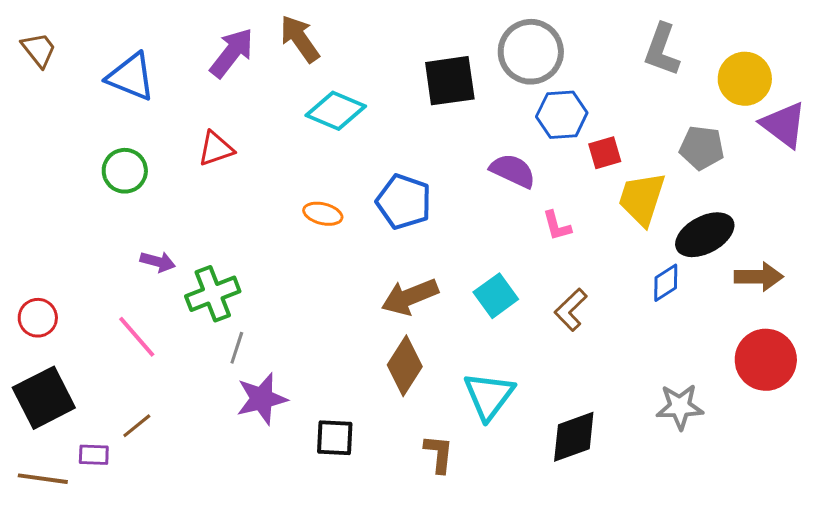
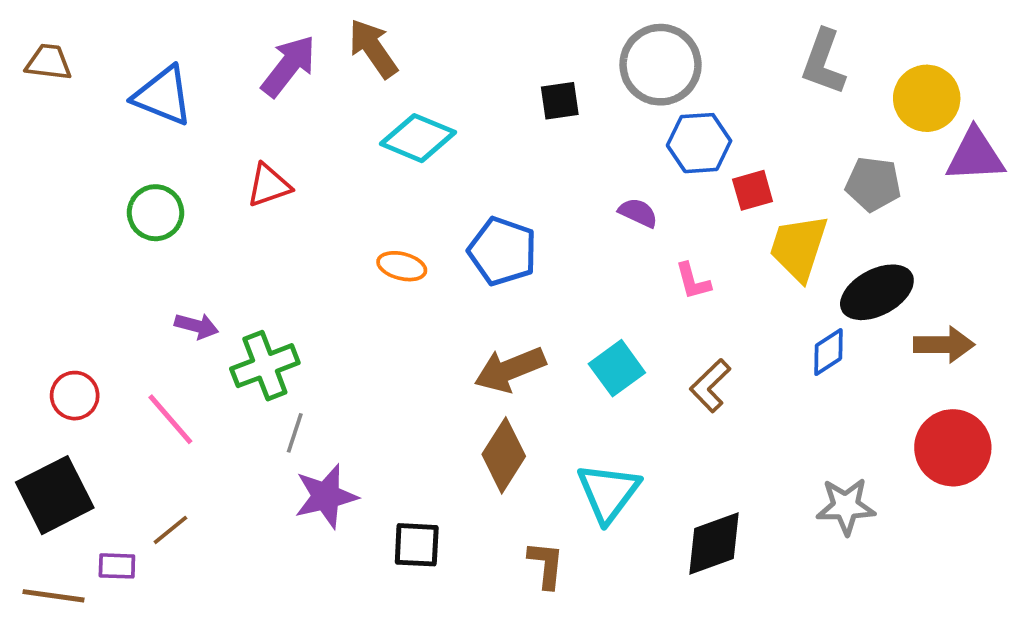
brown trapezoid: (39, 50) -> (49, 62), turned -45
black square: (450, 81) -> (560, 101), size x0.6
purple triangle: (784, 125) -> (975, 155), turned -40
purple semicircle: (513, 171) -> (638, 213), size x0.7
red circle: (38, 318) -> (75, 396), moved

